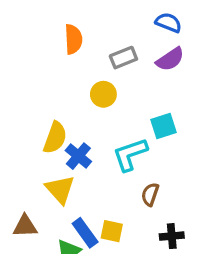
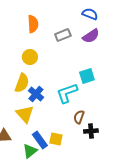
yellow circle: (103, 94) -> (30, 57), moved
black cross: (172, 236) -> (91, 131), moved

